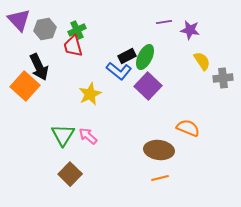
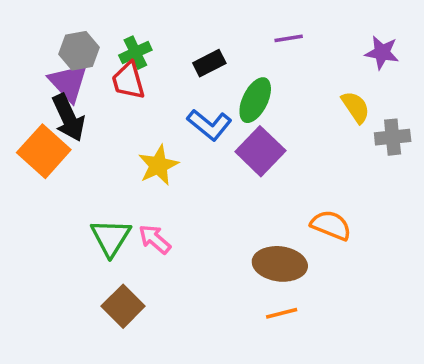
purple triangle: (19, 20) -> (68, 82), moved
purple star: (190, 30) -> (382, 53), moved
black rectangle: (127, 56) -> (209, 63), moved

